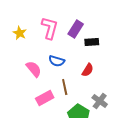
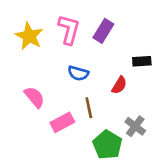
yellow star: (20, 33) -> (29, 36), size x1.5
black rectangle: (92, 42) -> (142, 61), moved
pink semicircle: (34, 69) -> (34, 97), moved

